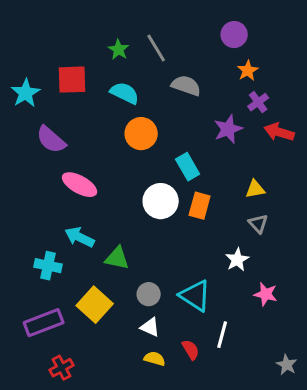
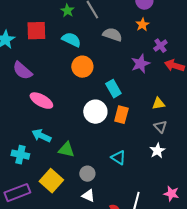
orange star: (248, 71) -> (142, 25), moved
white star: (237, 260) -> (157, 151), moved
pink star: (266, 294) -> (171, 194), moved
cyan triangle: (195, 296) -> (118, 158), moved, size x0.7

